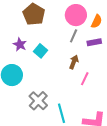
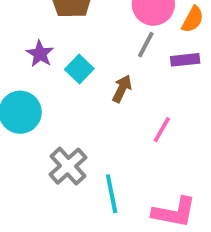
brown arrow: (74, 62) -> (122, 89), moved

